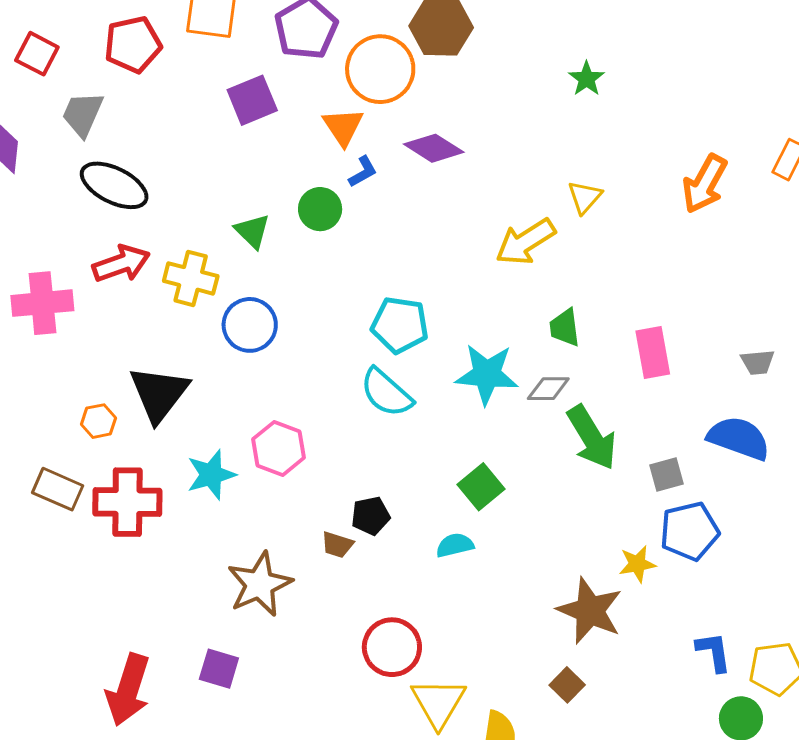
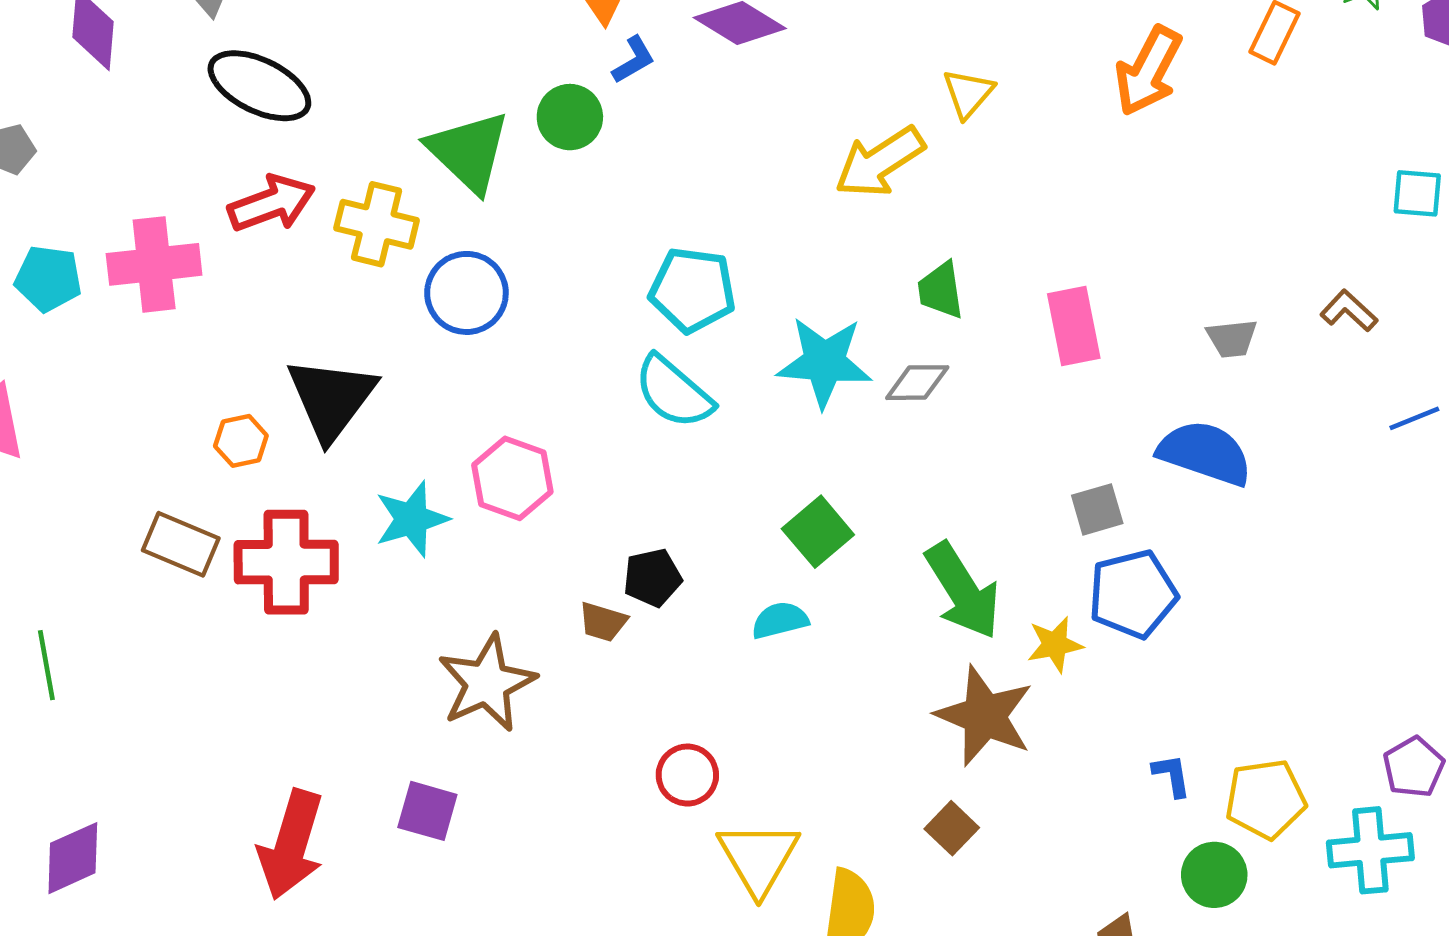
green triangle: (252, 231) -> (469, 152), size x1.6
green arrow: (592, 438) -> (963, 591), moved
red circle: (392, 647) -> (687, 775), size x0.7
blue L-shape: (714, 652) -> (1172, 775), size x0.7

